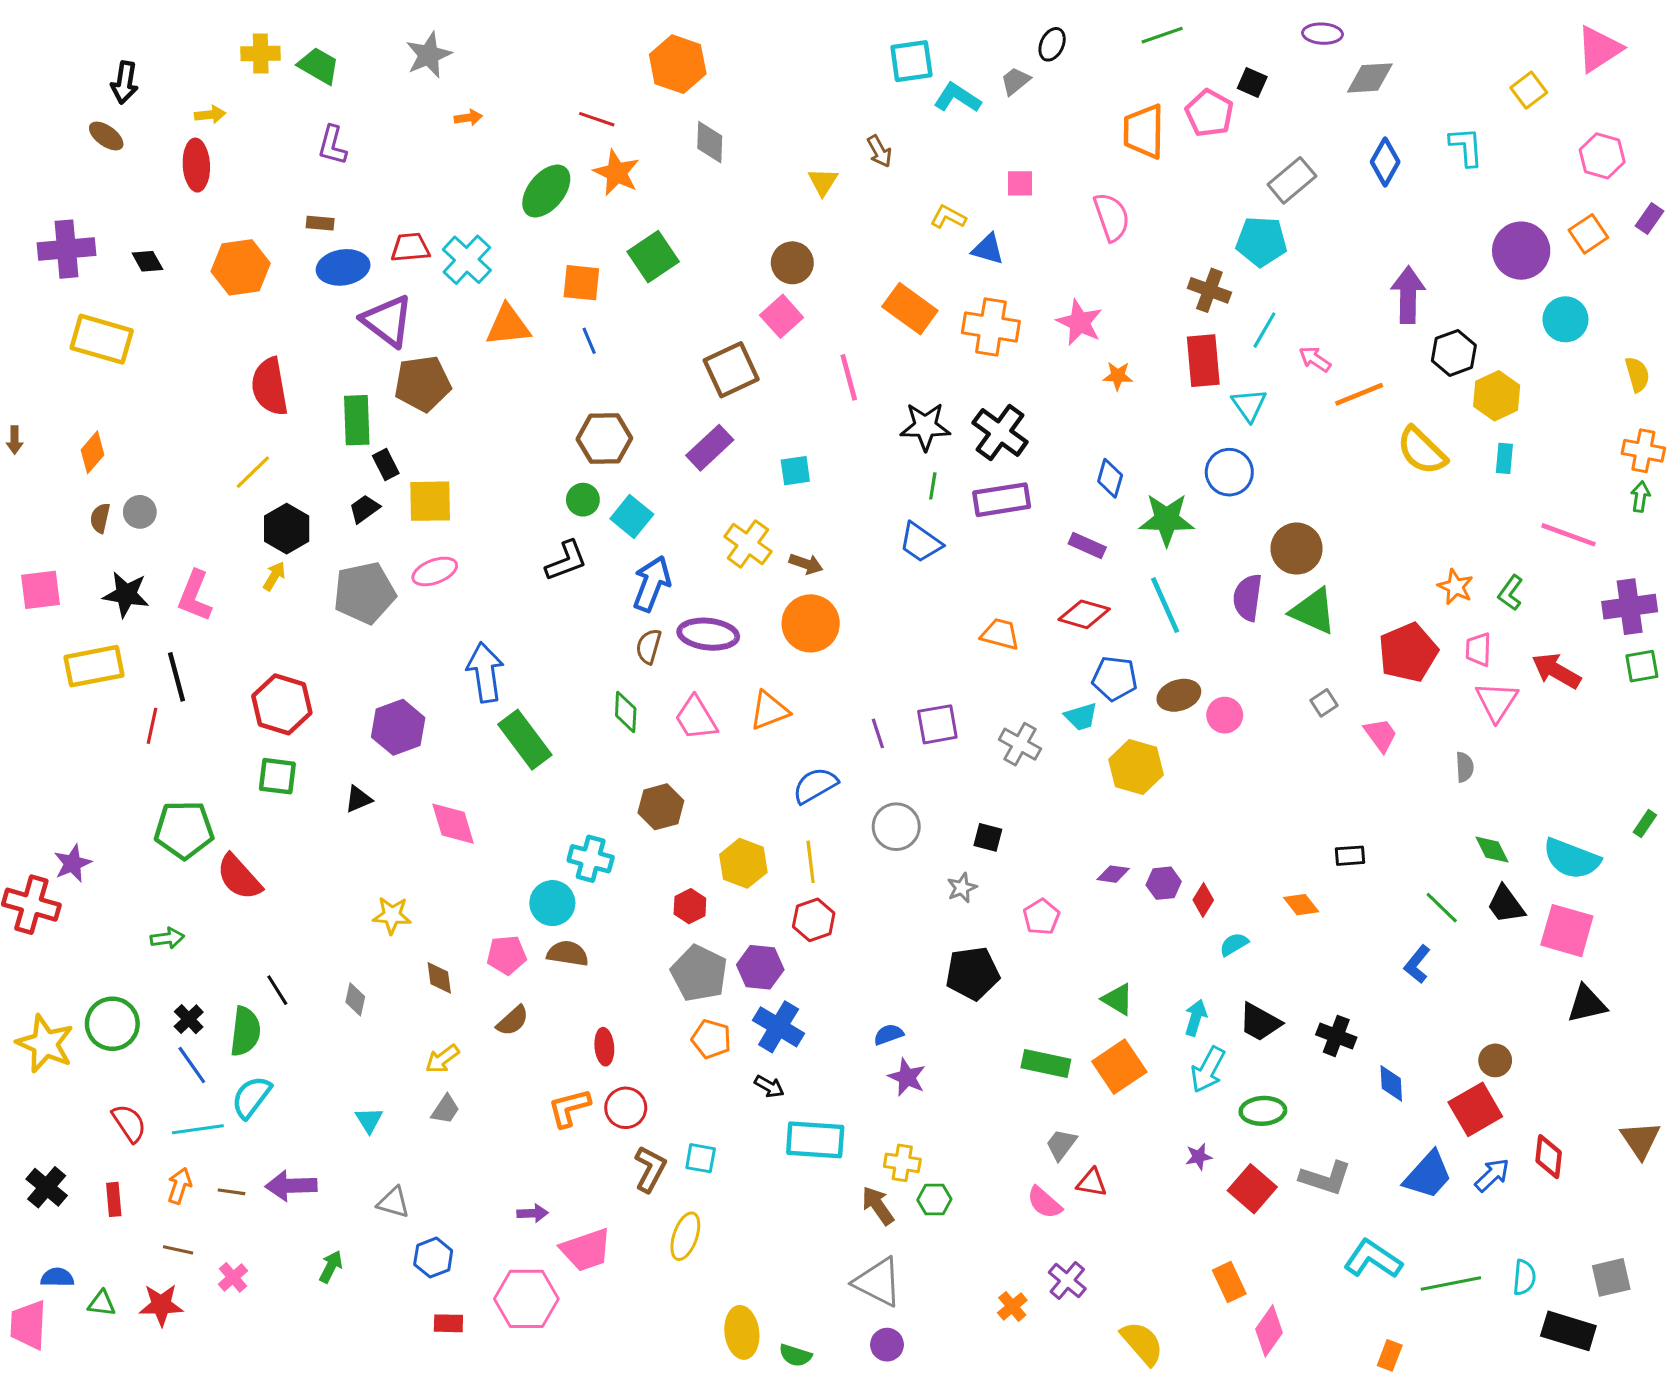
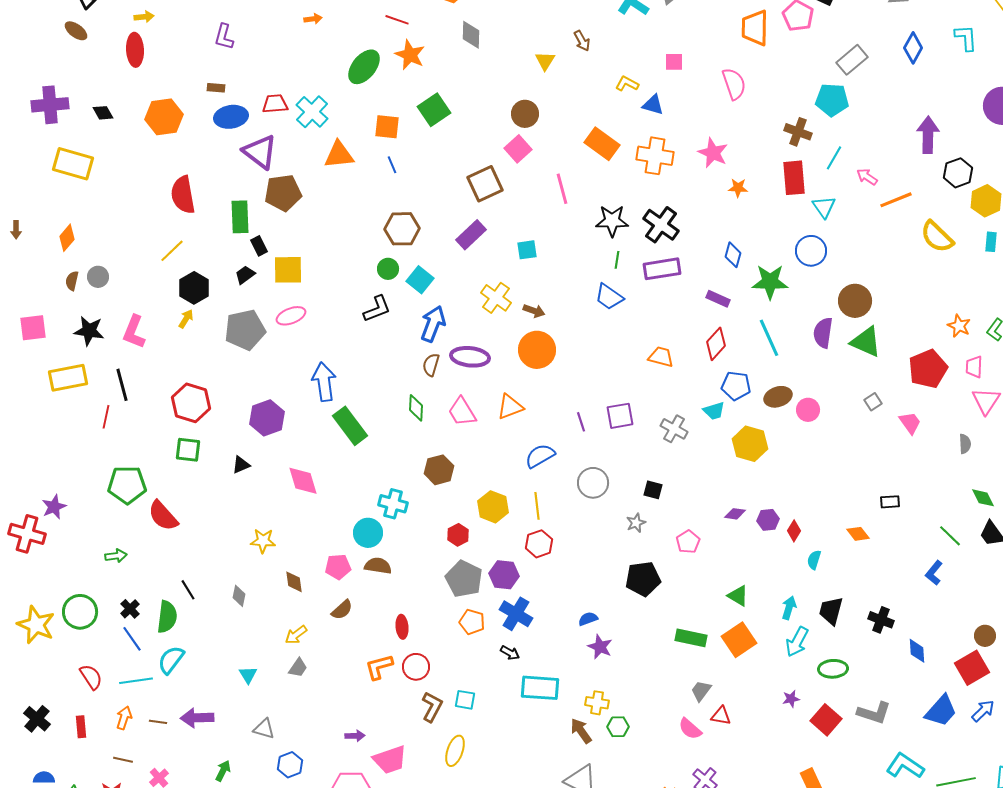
red diamond: (1084, 614) -> (716, 344), turned -64
cyan semicircle: (1234, 944) -> (814, 560), turned -42
black trapezoid: (1260, 1022) -> (831, 611), turned 76

